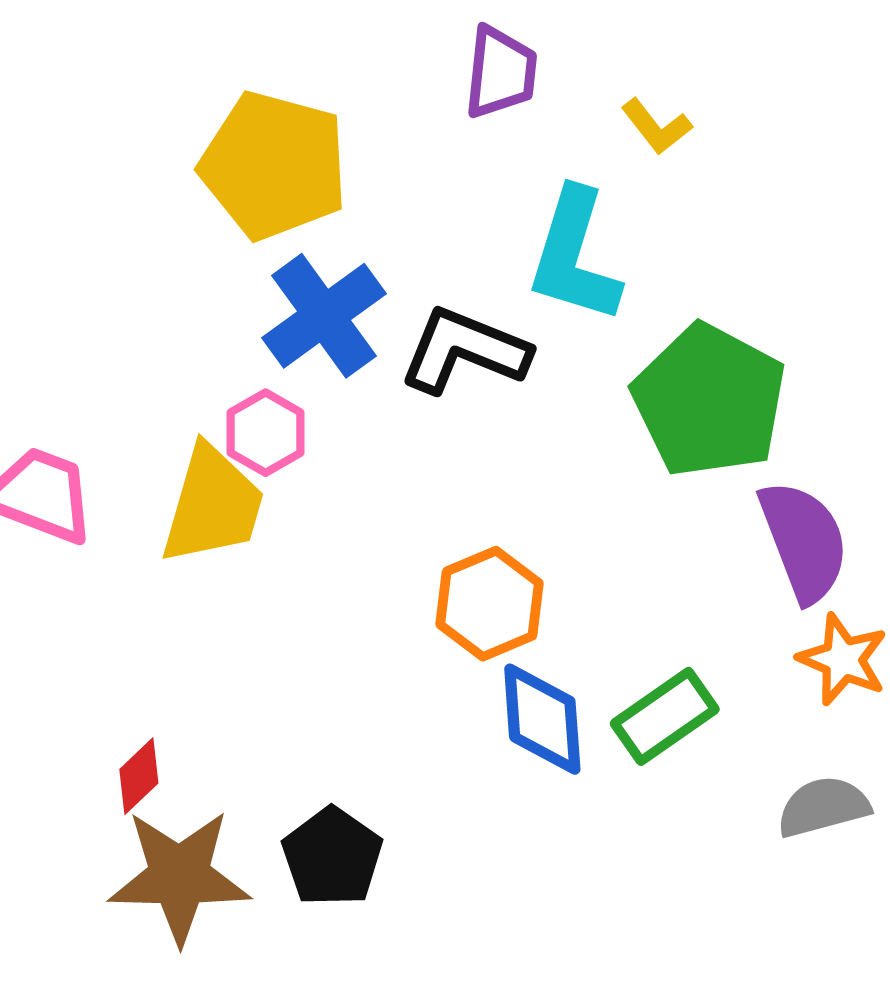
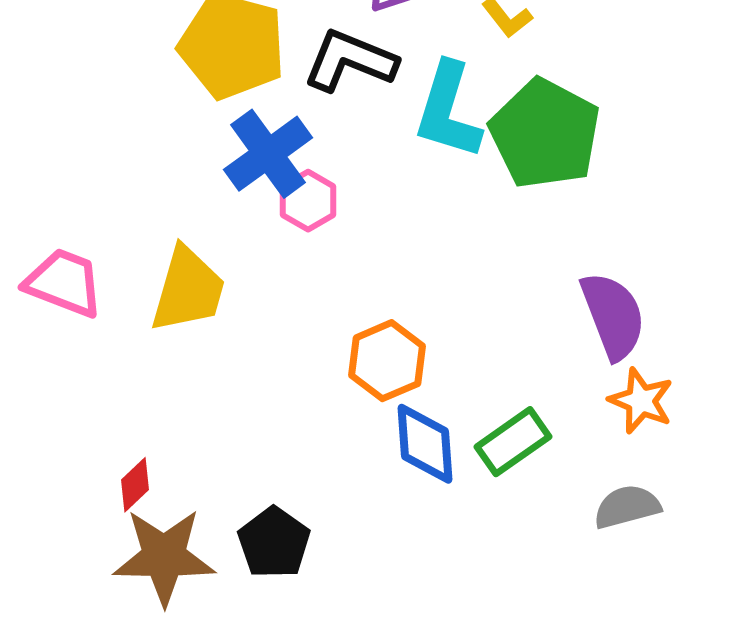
black L-shape: (464, 351) -> (350, 61), moved
green pentagon: (709, 401) -> (545, 134), moved
pink hexagon: (266, 433) -> (308, 201), moved

